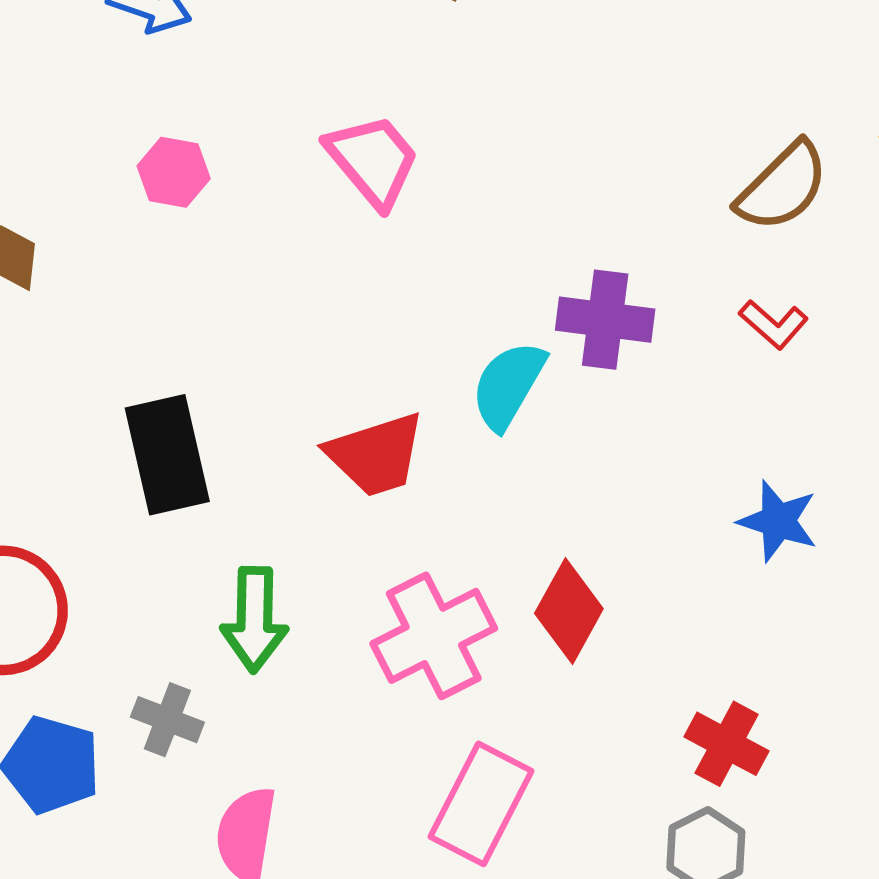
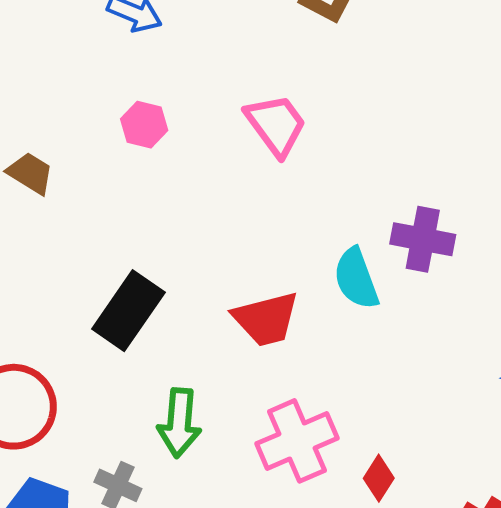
cyan semicircle: (508, 385) -> (356, 279), turned -54
black rectangle: (167, 455) -> (128, 311), turned 44
red diamond: (569, 611) -> (379, 478), moved, size x0.7

